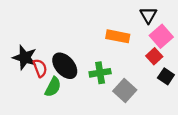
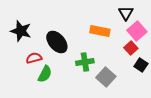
black star: (25, 58) -> (21, 31), moved
black ellipse: (65, 66) -> (57, 42), moved
red semicircle: (40, 68) -> (34, 58), turned -84

